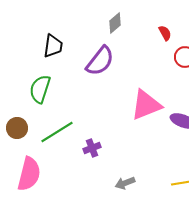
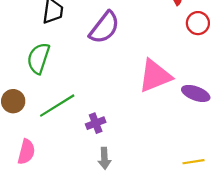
pink semicircle: (29, 174) -> (26, 152), size x0.7
gray arrow: (125, 183) -> (104, 158), moved, turned -72

